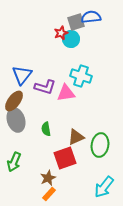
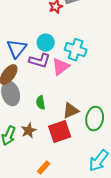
cyan circle: (71, 39) -> (46, 43), moved
pink triangle: (66, 93) -> (61, 67), turned -30
brown star: (48, 178) -> (29, 131), moved

